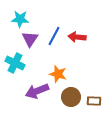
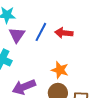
orange star: (58, 74) -> (60, 70), moved

